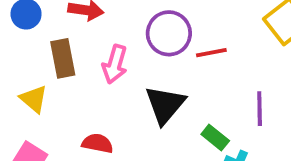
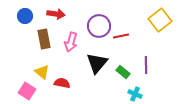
yellow triangle: (34, 99) -> (42, 72), moved
green rectangle: (215, 138) -> (123, 72), moved

